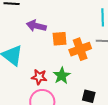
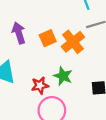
purple arrow: (36, 26) -> (19, 33), turned 78

